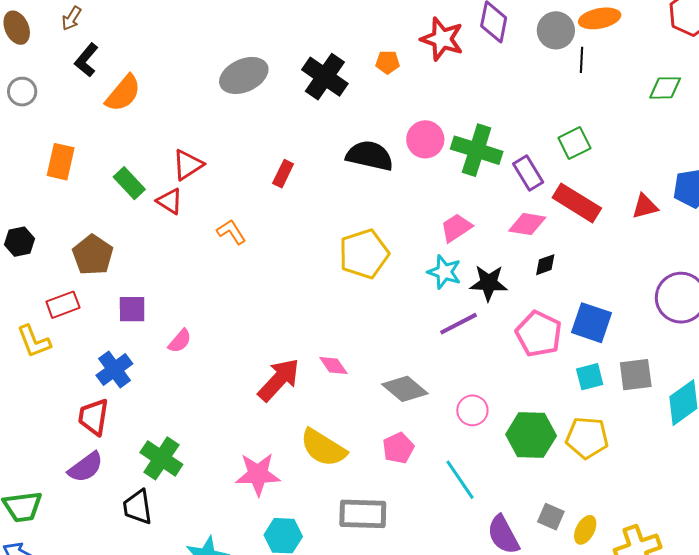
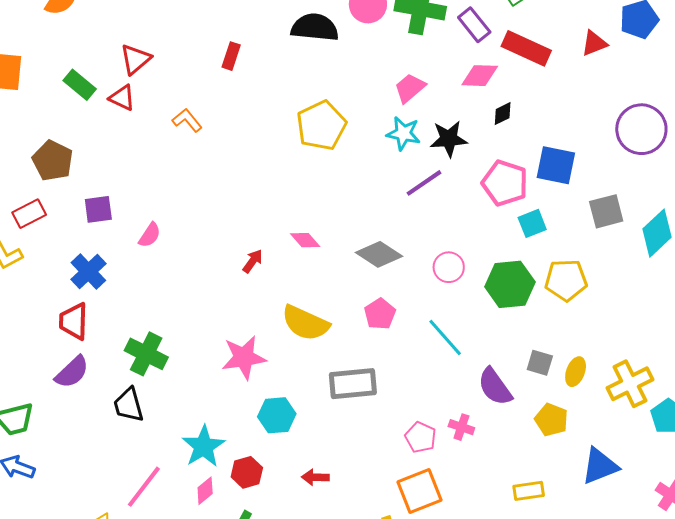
cyan square: (590, 377) -> (532, 223), moved
red arrow: (279, 380) -> (253, 261), size x0.5

